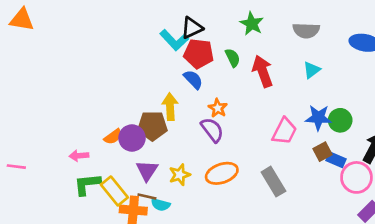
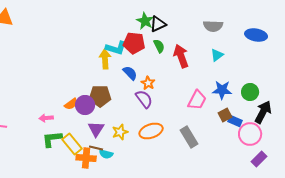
green star: (252, 24) -> (145, 21), moved
black triangle: (192, 28) -> (158, 24), moved
cyan L-shape: (174, 40) -> (116, 48), moved, turned -30
blue semicircle: (193, 79) -> (130, 73), moved
yellow arrow: (170, 107) -> (105, 59), moved
green circle: (340, 120) -> (250, 92), moved

